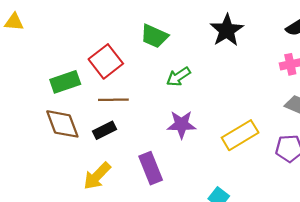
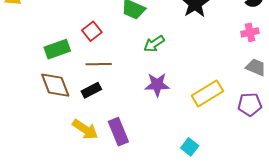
red square: (106, 61) -> (92, 31), size x0.7
purple rectangle: (151, 168) -> (118, 132), moved
yellow arrow: (97, 176) -> (85, 129), turned -100

